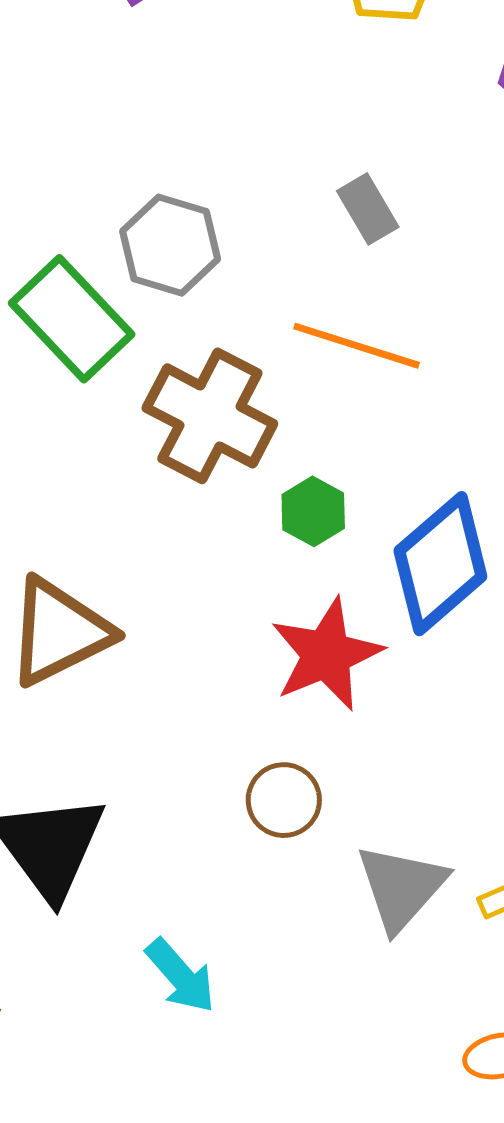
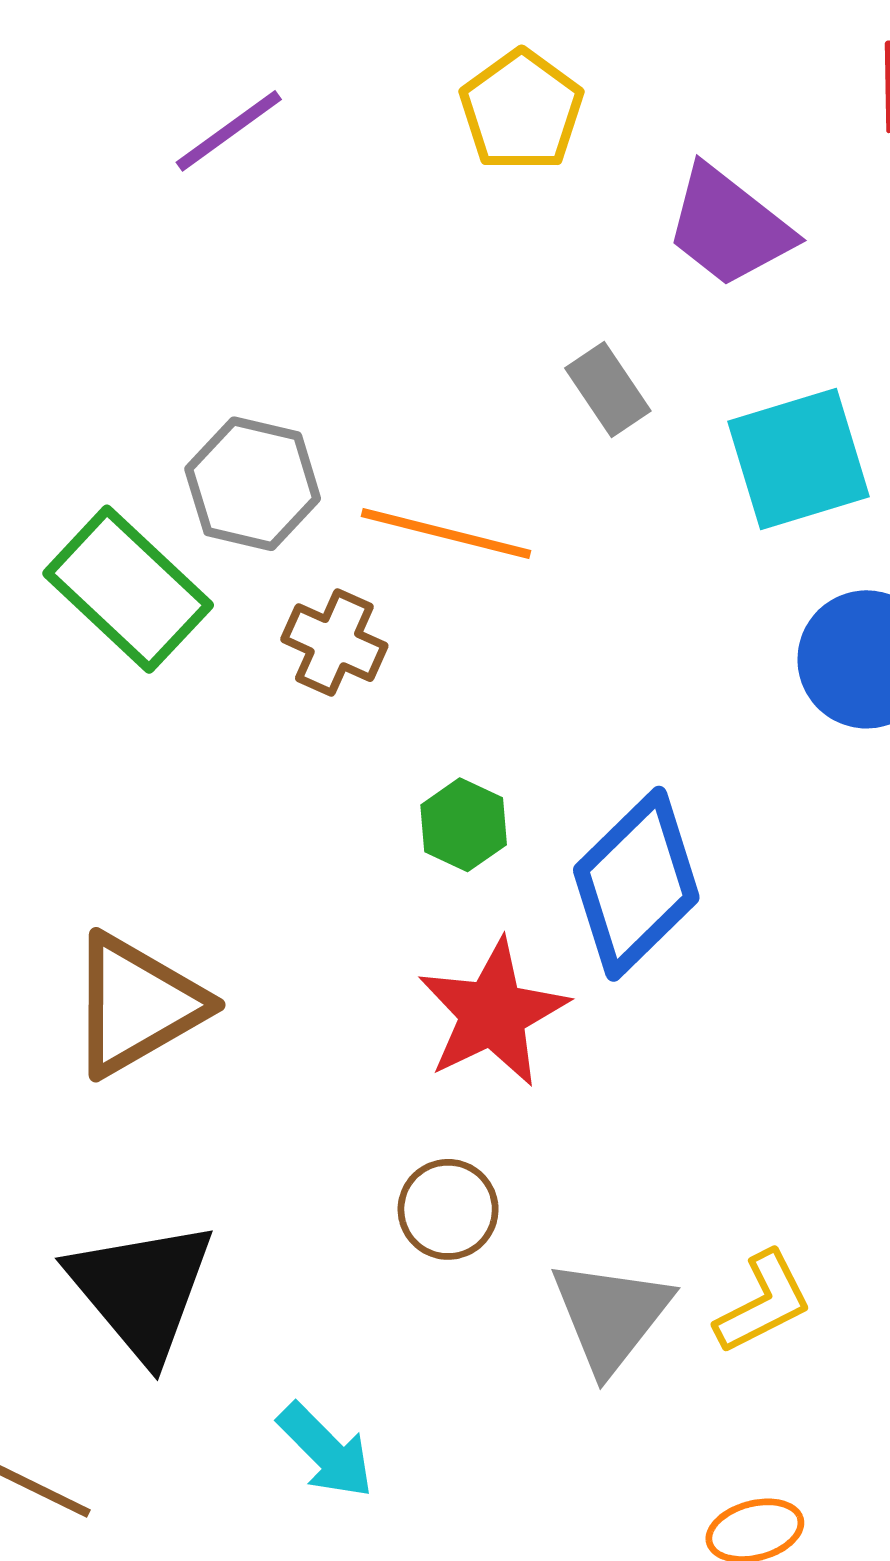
gray rectangle: (368, 209) -> (608, 389), moved
orange line: (357, 346) -> (446, 534), moved
brown cross: (210, 416) -> (334, 643), moved, size x0.6

